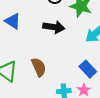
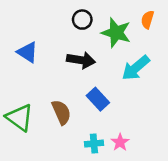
blue rectangle: (88, 69) -> (98, 99), moved

